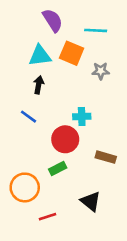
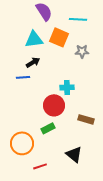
black arrow: (39, 85) -> (33, 62), turned 48
blue line: (28, 117) -> (23, 77), moved, turned -40

